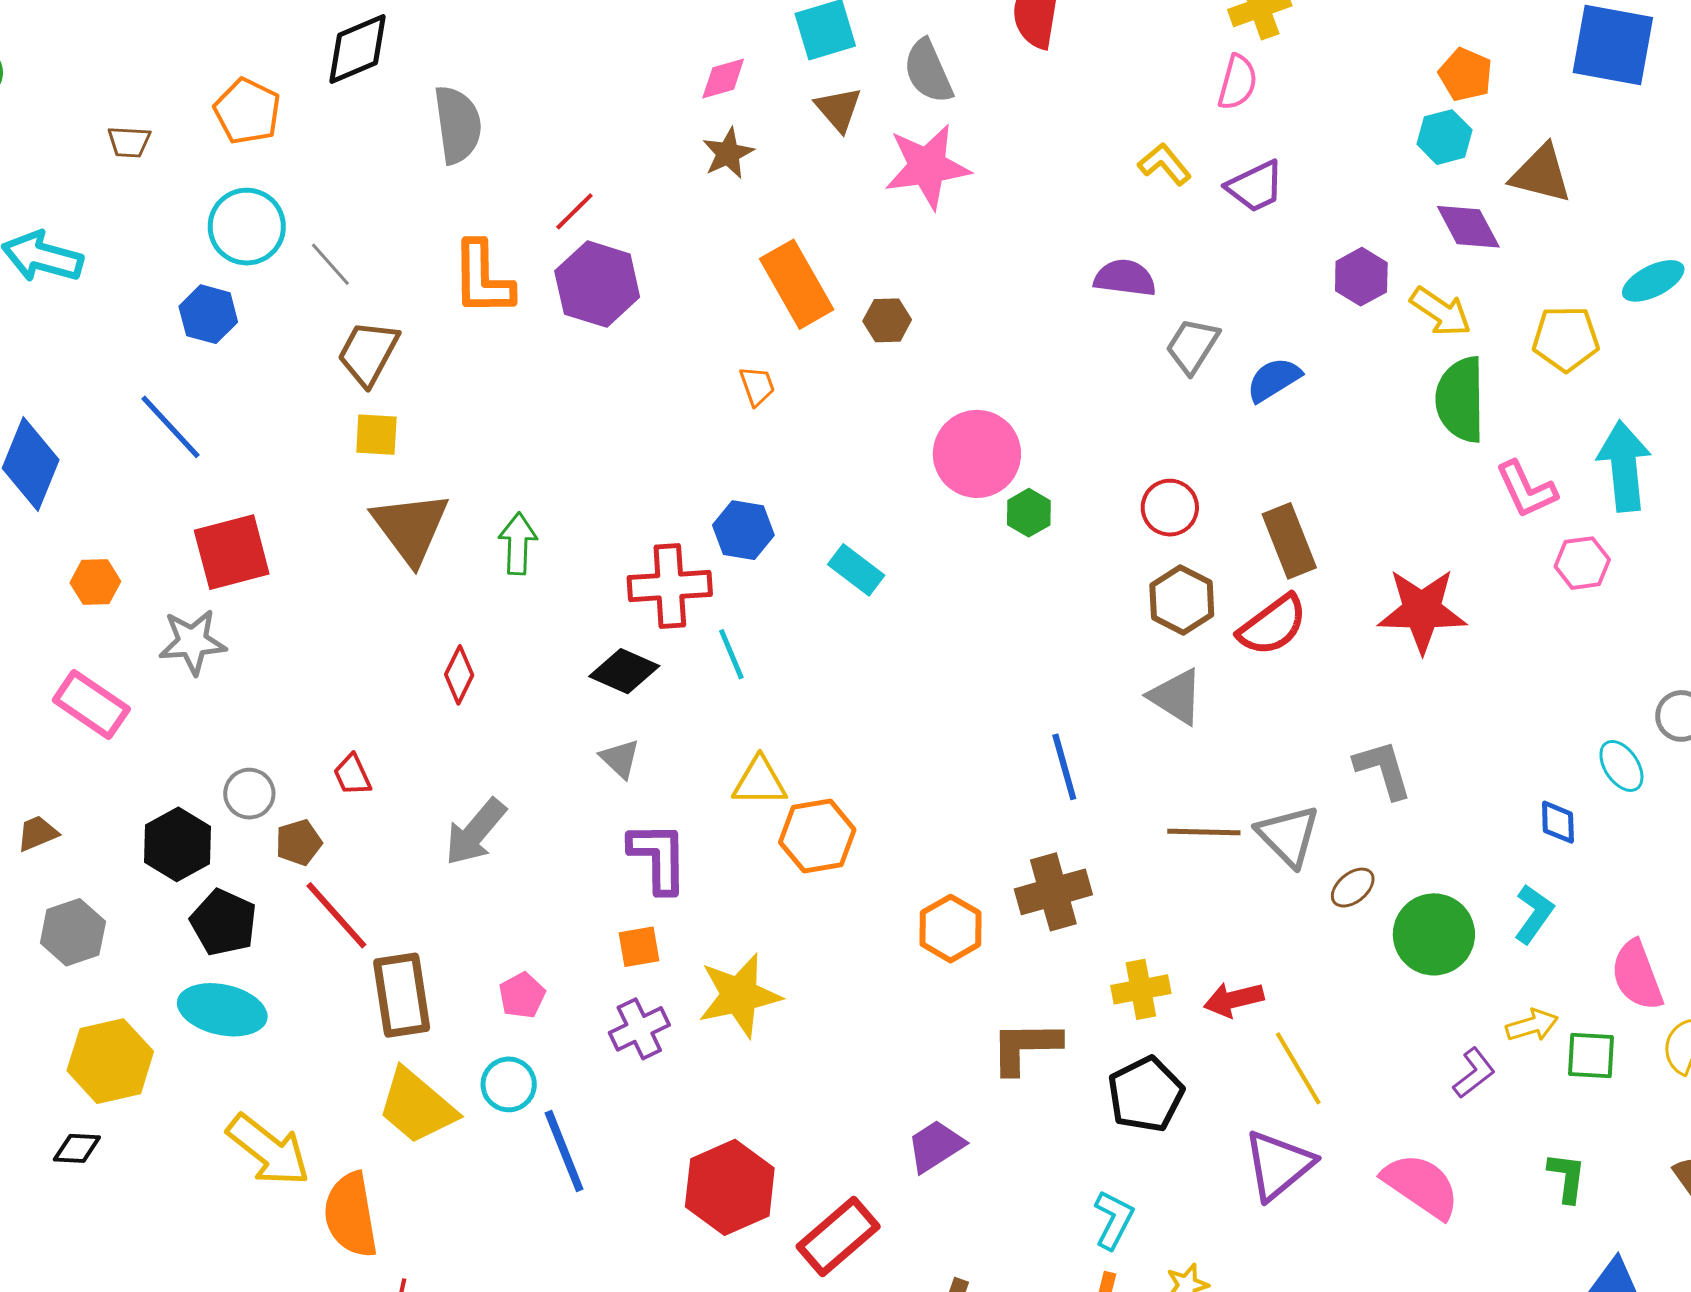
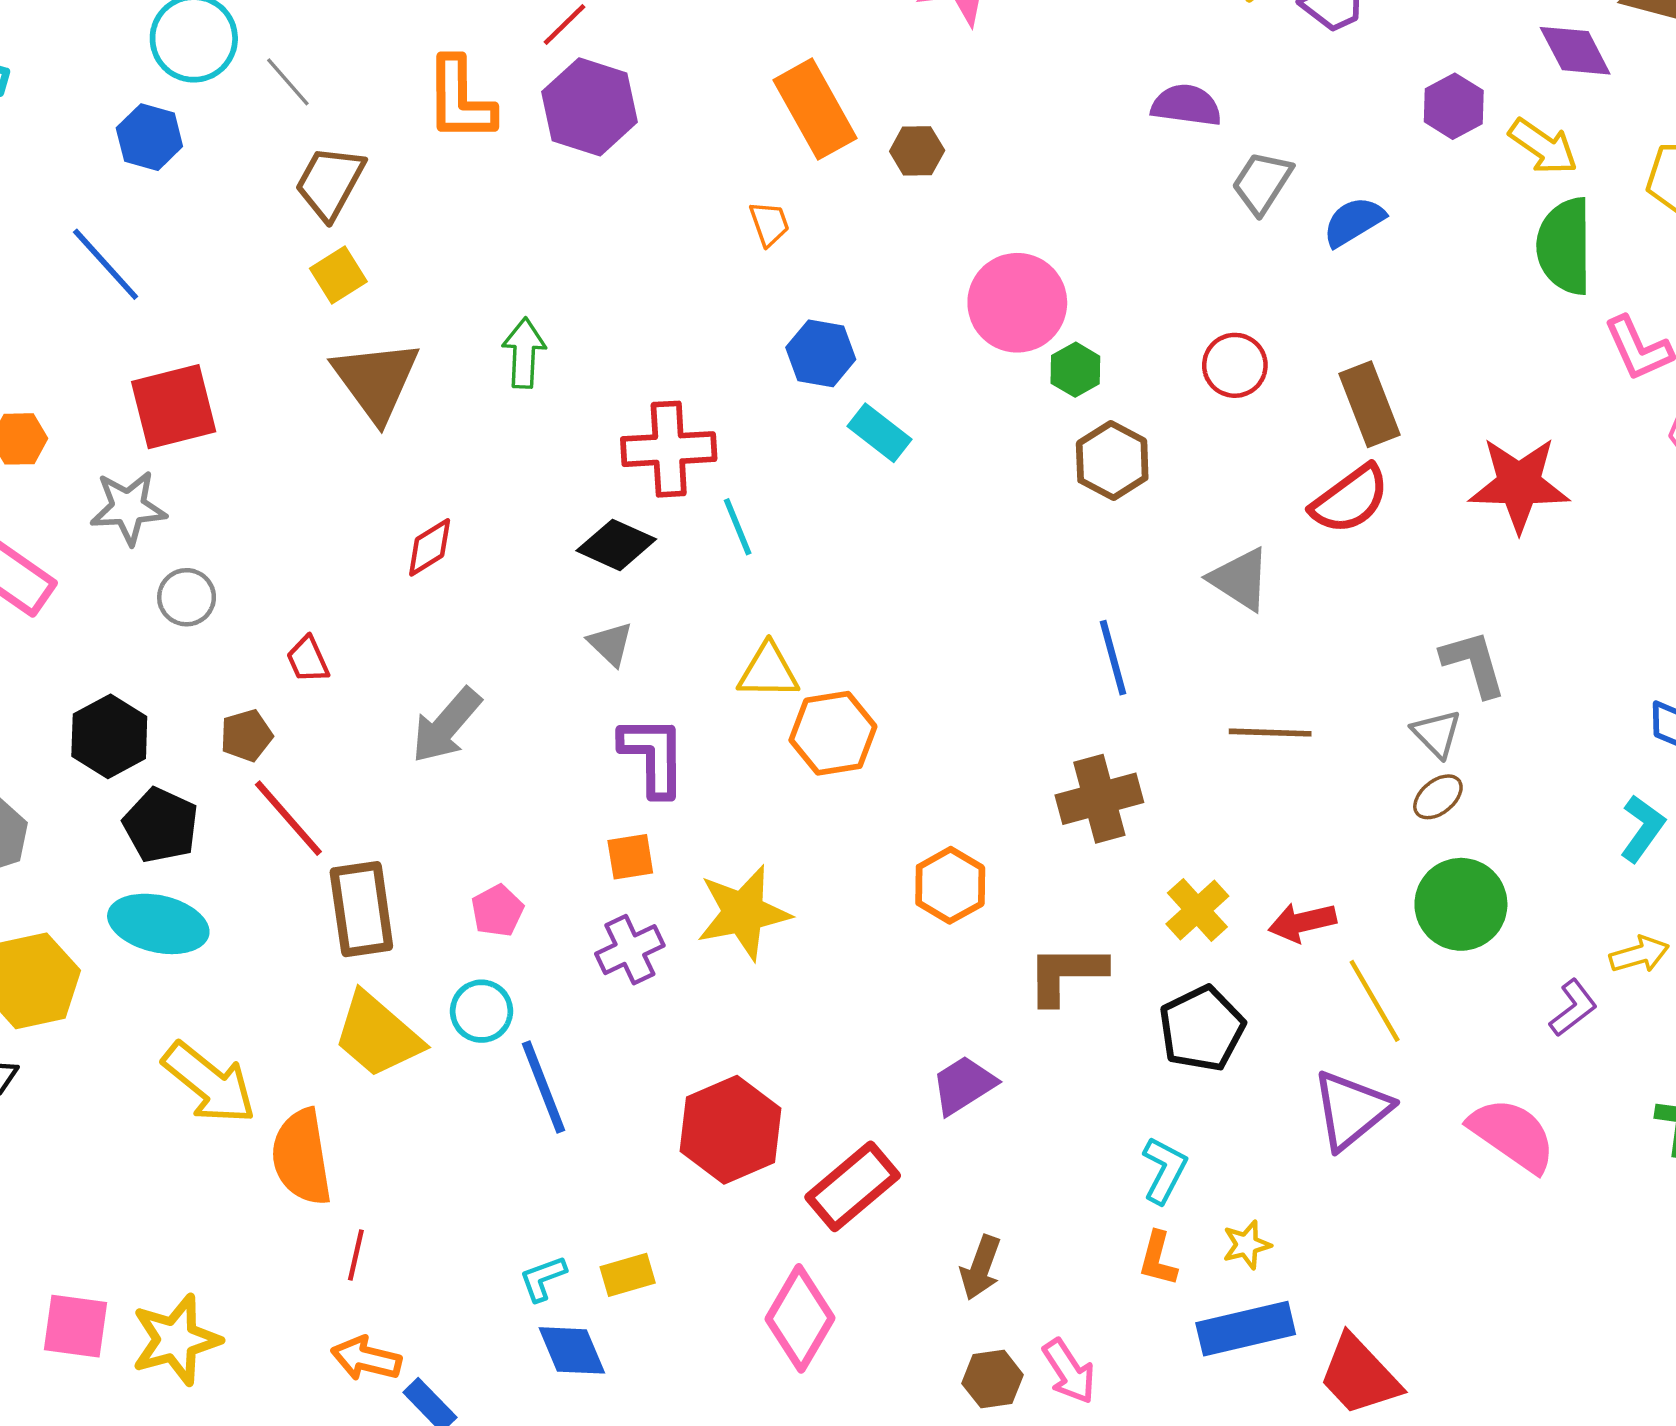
yellow square: (376, 435) -> (338, 275), turned -36
blue hexagon: (743, 530) -> (821, 353), moved
green arrow: (518, 544) -> (524, 353), moved
brown hexagon: (1182, 600) -> (1112, 461), moved
red diamond: (459, 675) -> (430, 547), turned 32
gray circle: (249, 794) -> (187, 597), moved
gray triangle: (1288, 836) -> (1437, 733), moved, size x0.7
orange hexagon: (951, 929) -> (950, 885), moved
green circle: (1434, 934) -> (1461, 904), moved
yellow cross: (1141, 989) -> (1197, 910), turned -32

